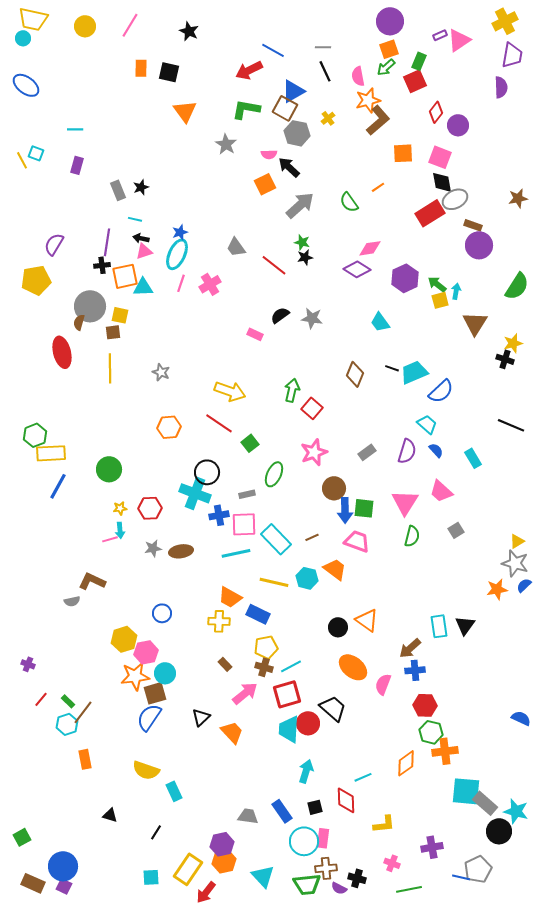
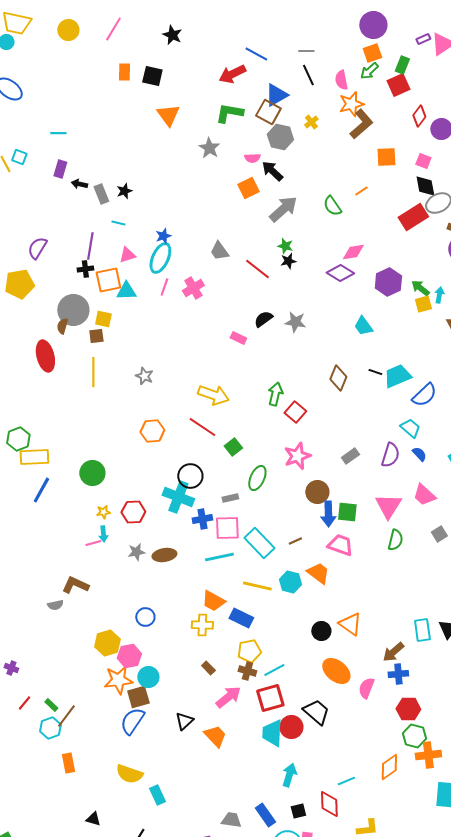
pink square: (440, 157) -> (423, 161), size x0.7
black arrow: (141, 238) -> (79, 184), moved

